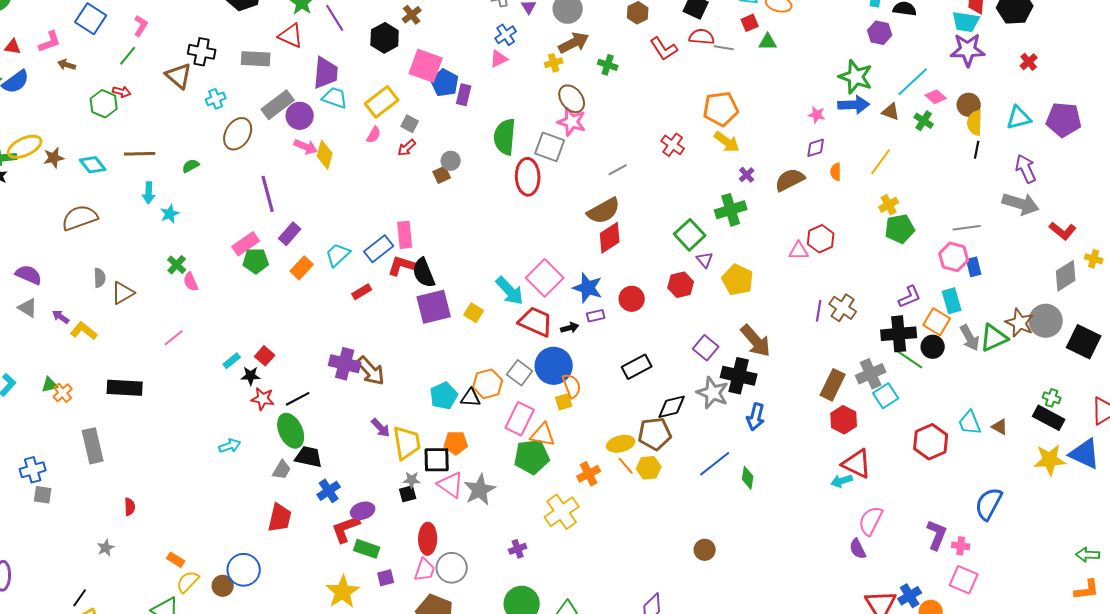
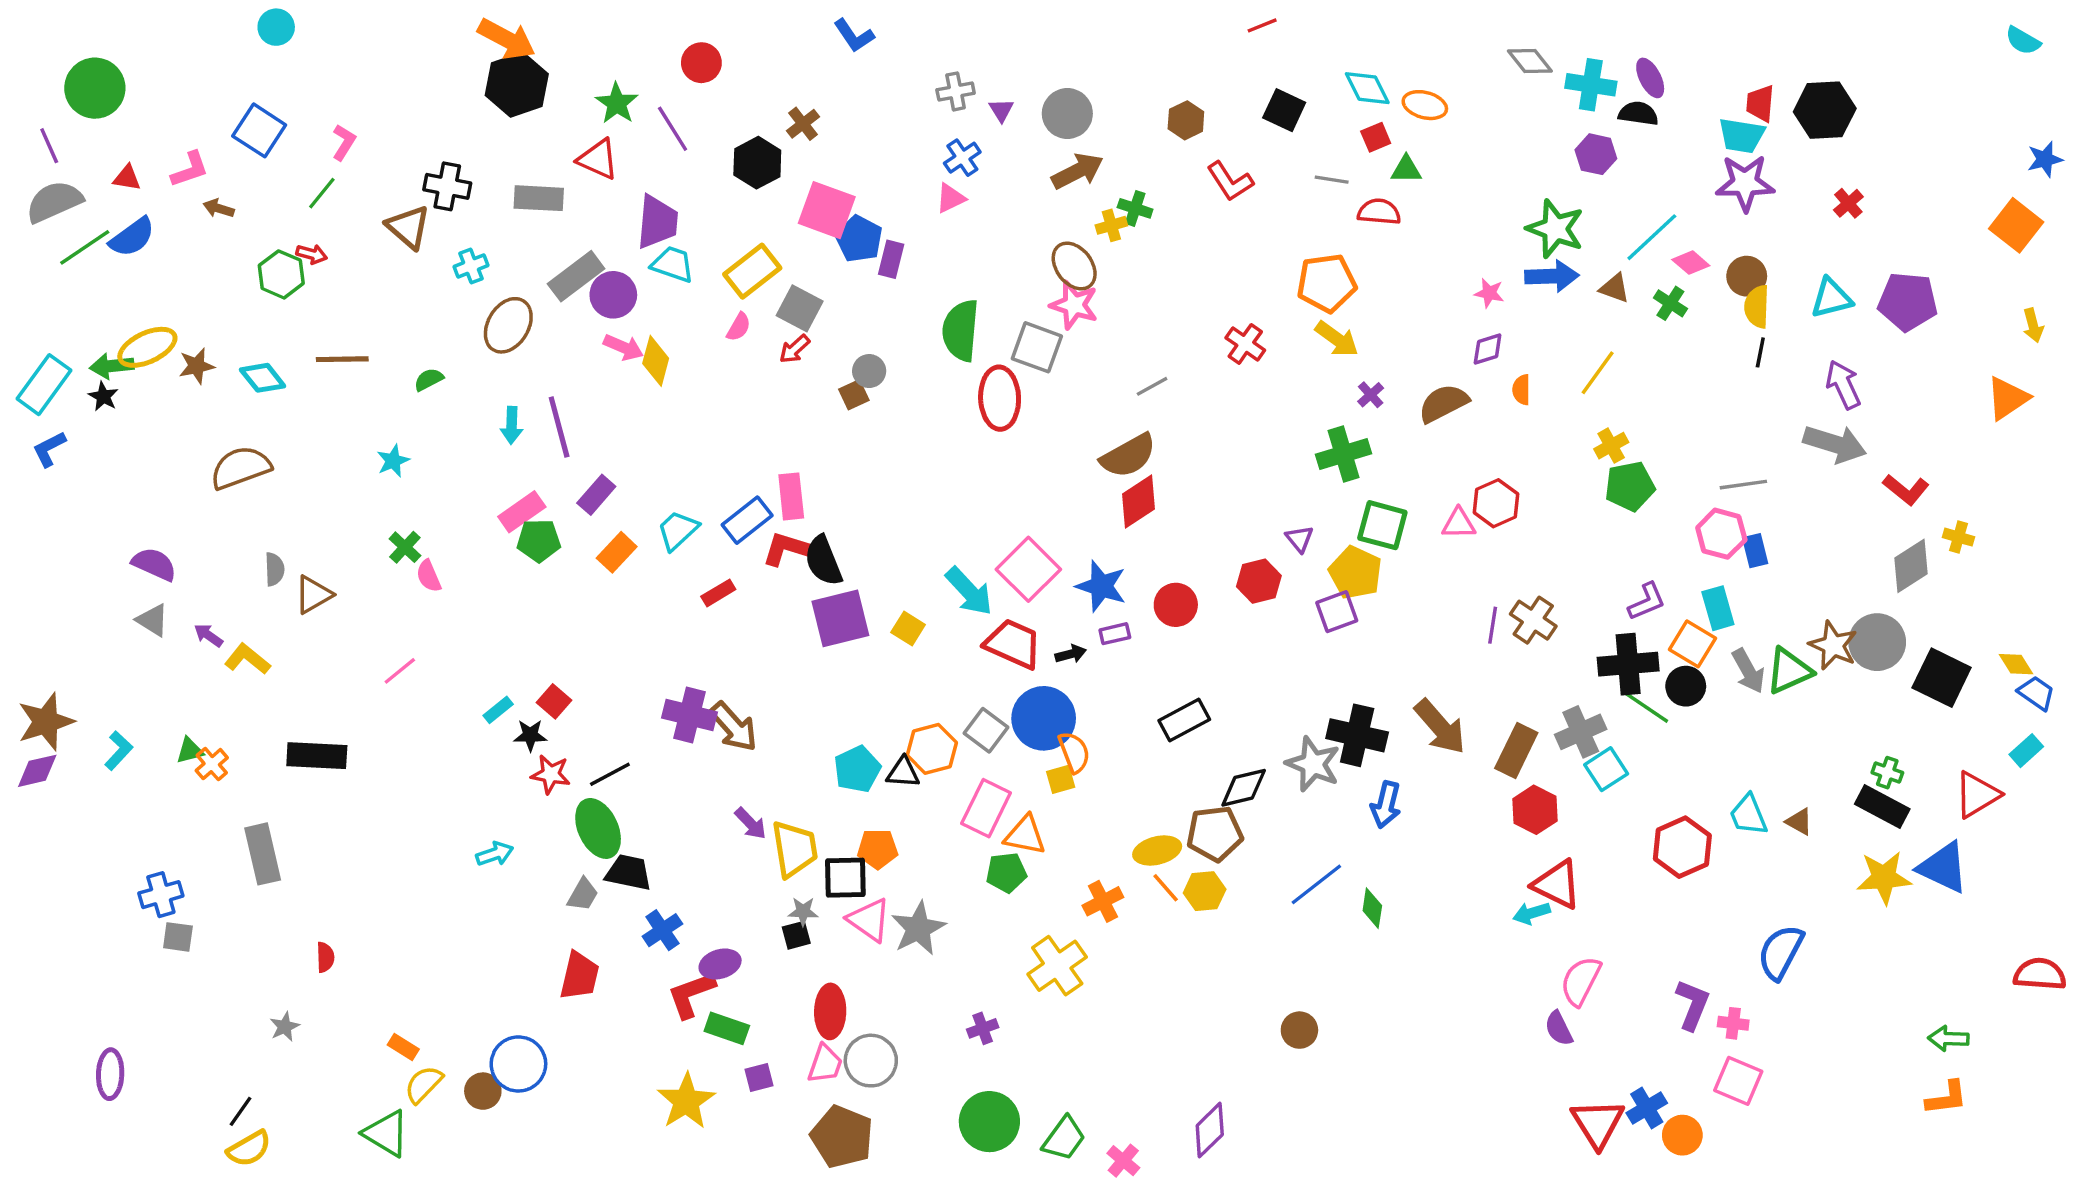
red semicircle: (702, 37) -> (1379, 212), moved
yellow cross: (554, 63) -> (1111, 225), moved
gray square: (410, 124) -> (800, 308), size x1.5
cyan arrow: (149, 193) -> (512, 425), moved
green square: (690, 235) -> (1382, 525), moved, turned -32
brown arrow: (756, 341) -> (1440, 727), moved
purple square: (706, 348) -> (1337, 612), moved, turned 30
green pentagon: (532, 457) -> (1006, 873), size x0.7

